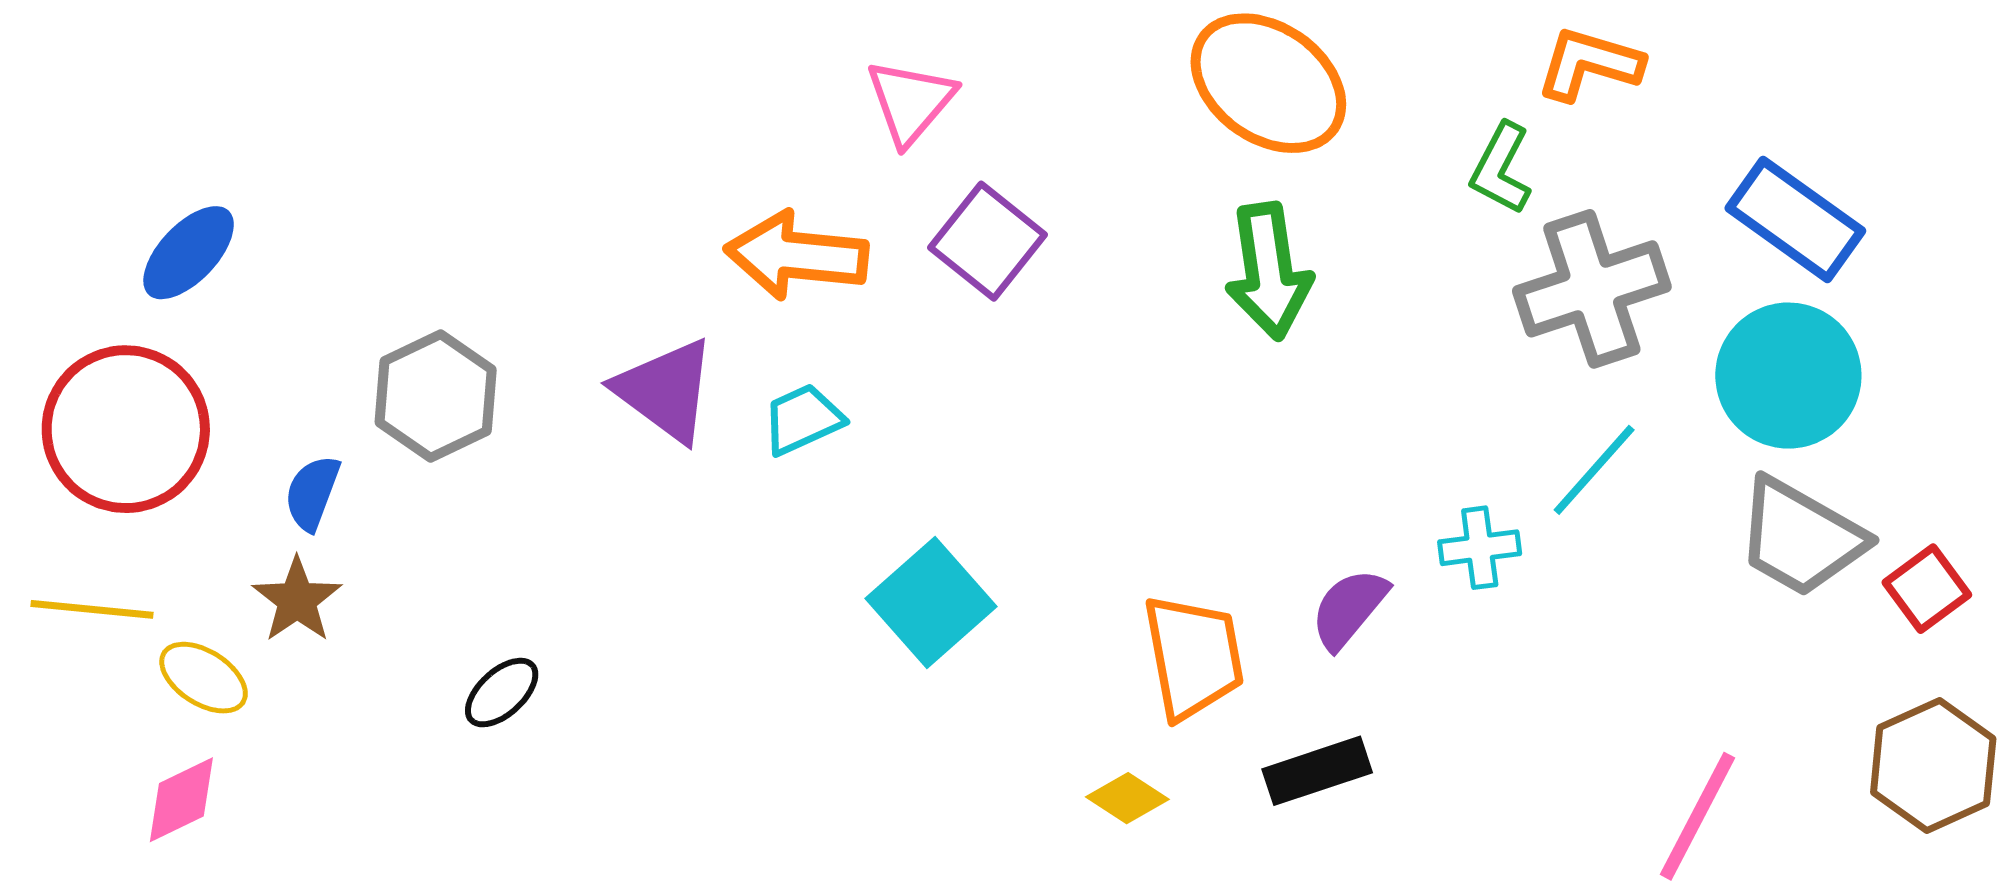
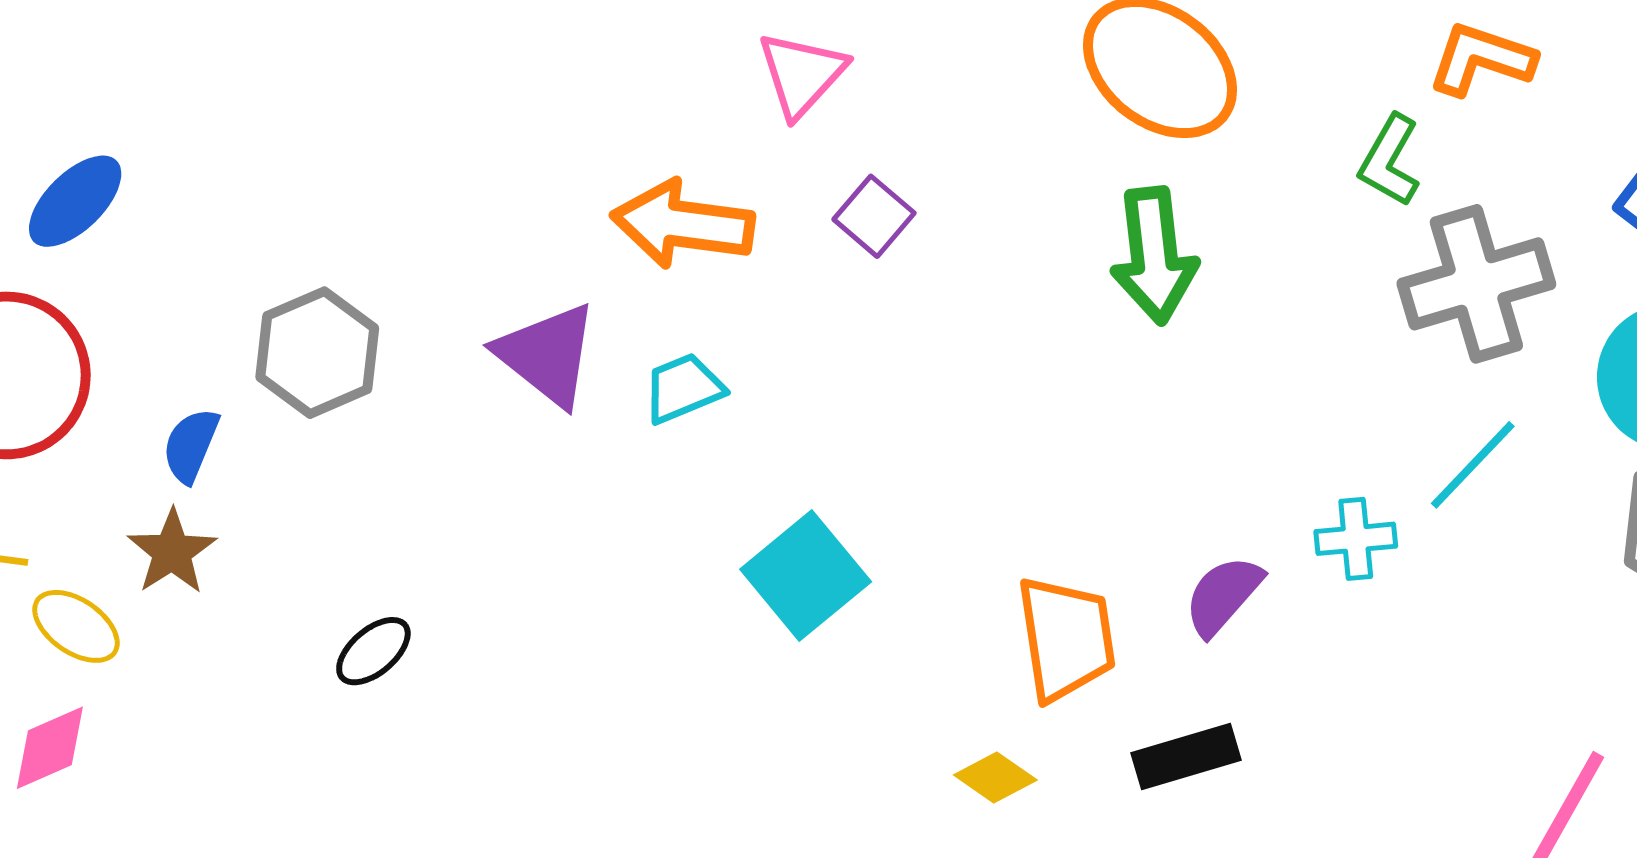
purple square: (987, 241) -> (874, 216), size x0.7

